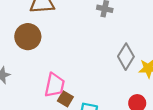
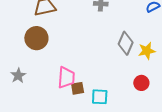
brown square: (65, 99) -> (78, 88), turned -32

